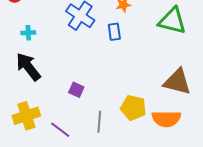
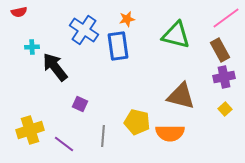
blue rectangle: (114, 32) -> (118, 46), size x1.6
black arrow: (28, 67) -> (55, 67), moved

